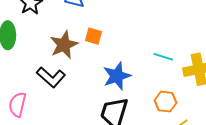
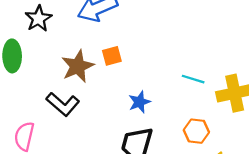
orange square: (94, 36) -> (112, 56), turned -30
blue star: (117, 76) -> (139, 102), size x0.7

